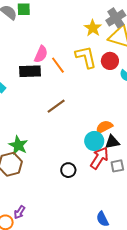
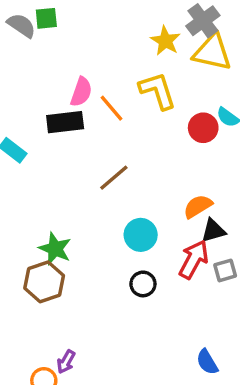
red circle: (110, 61) -> (203, 128), moved
cyan circle: (94, 141) -> (141, 235), moved

